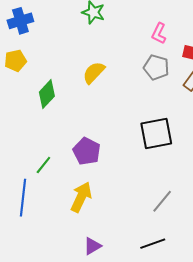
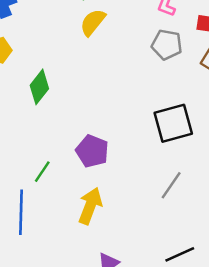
yellow semicircle: (94, 73) -> (93, 22), moved
gray line: (162, 201) -> (171, 185), moved

